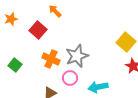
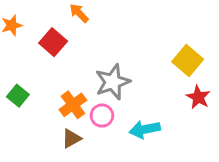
orange cross: (51, 59) -> (73, 105), moved, turned 30

